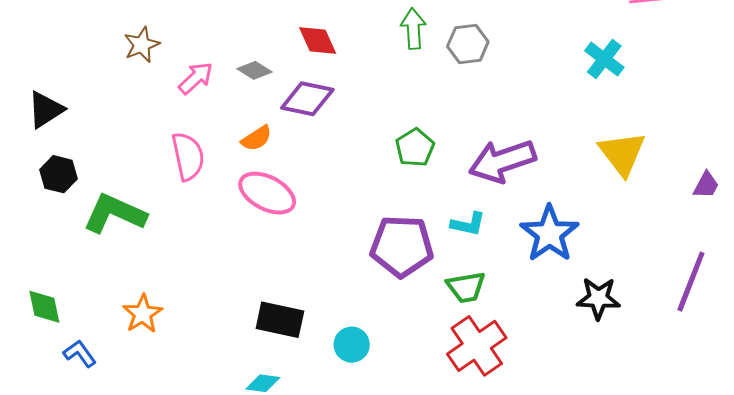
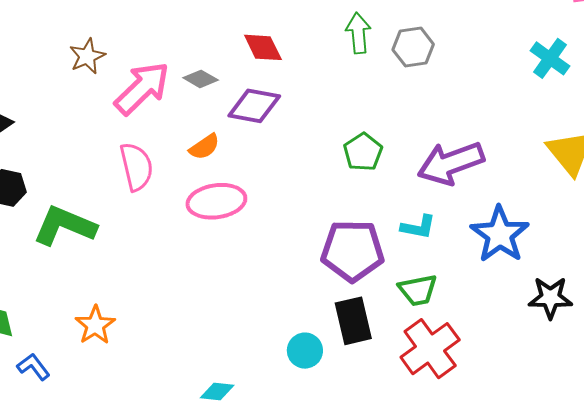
pink arrow: (196, 78) -> (142, 88), size x1.6
pink ellipse: (267, 193) -> (216, 201), turned -34
black rectangle: (280, 320) -> (353, 321), moved, turned 66

